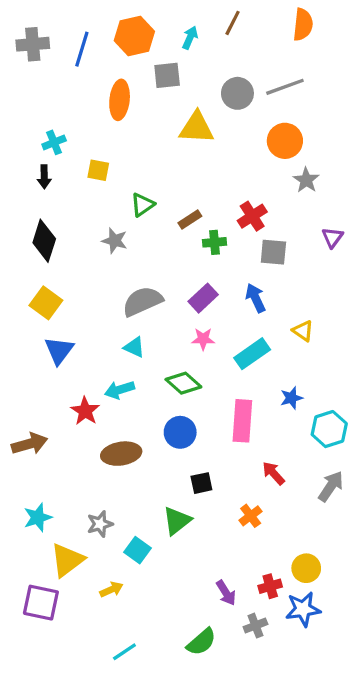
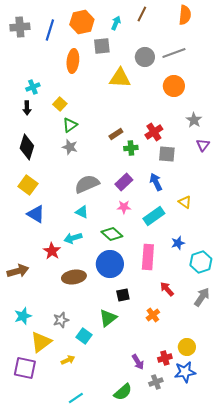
yellow square: (98, 170) -> (60, 104), turned 32
gray star: (306, 180) -> (194, 120), moved
green triangle: (142, 205) -> (70, 125), moved
blue triangle: (59, 350) -> (36, 214), turned -36
blue circle: (180, 432) -> (110, 264), size x1.4

